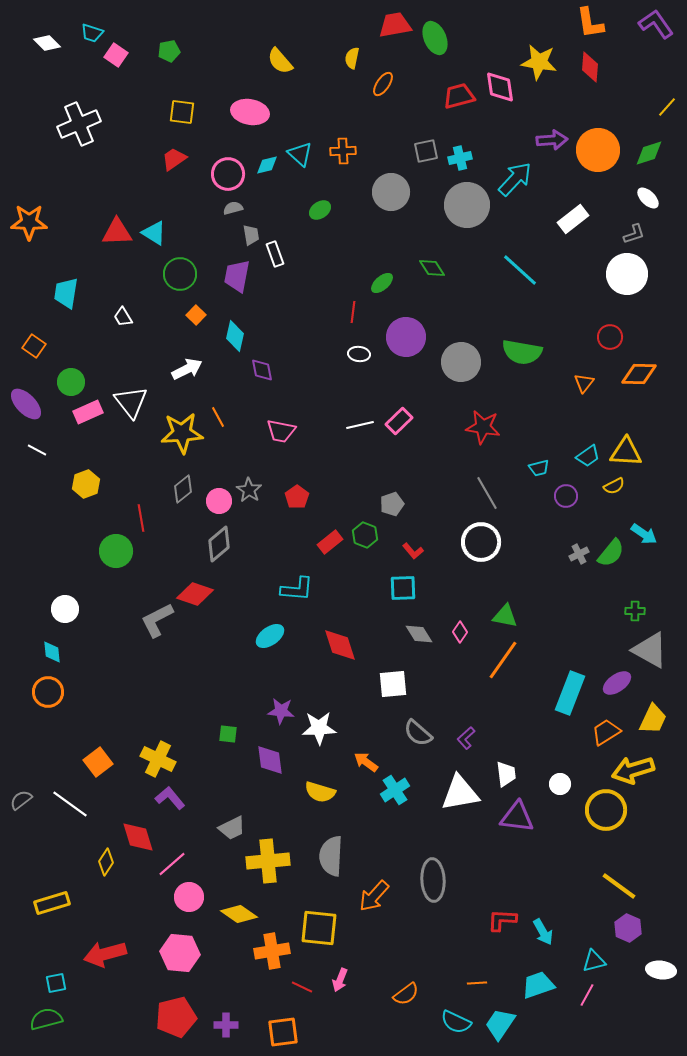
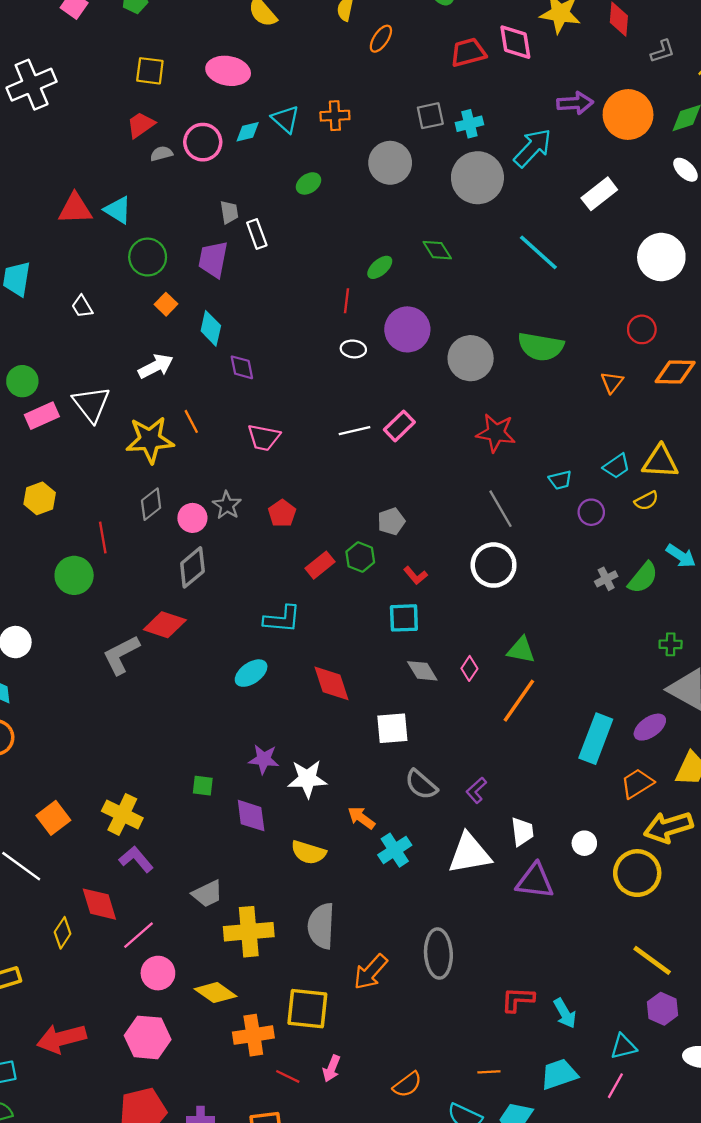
gray semicircle: (233, 208) -> (161, 154), moved
gray L-shape: (634, 234) -> (663, 51), moved

